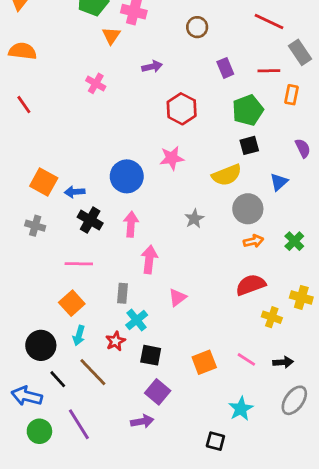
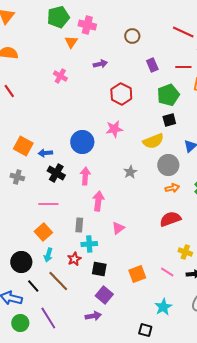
yellow cross: (272, 317) -> (185, 252), moved
cyan cross: (137, 320) -> (89, 244), turned 35

